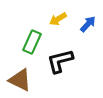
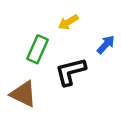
blue arrow: (88, 24) -> (106, 45), moved

